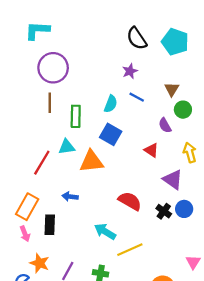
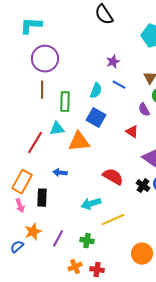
black semicircle: (137, 38) -> (104, 15), moved
cyan arrow: (105, 232) -> (91, 204), turned -48
orange star: (40, 263) -> (33, 232), turned 30

